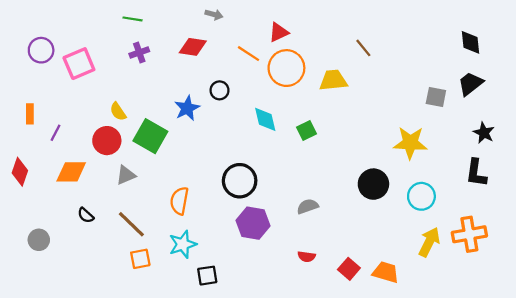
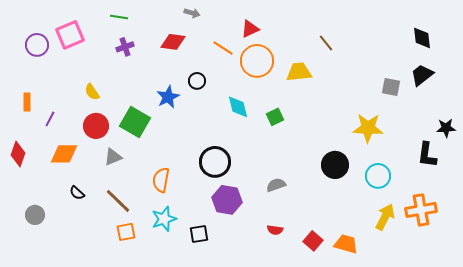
pink square: (79, 64) -> (70, 35), moved
yellow semicircle: (118, 112) -> (92, 92), moved
black star: (484, 133) -> (446, 128), moved, turned -30
black square: (207, 276) -> (199, 234), moved

